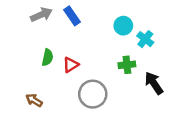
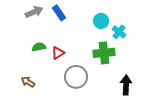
green semicircle: (48, 57) -> (39, 47), turned -112
green cross: (127, 65) -> (104, 53), size x1.5
black arrow: (154, 83) -> (126, 85), moved, turned 36

